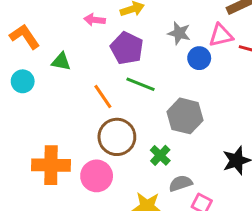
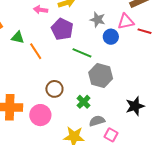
green line: (140, 84) -> (82, 53), moved
orange line: (103, 96) -> (36, 51), moved
brown circle: (117, 137) -> (54, 89), size x0.7

